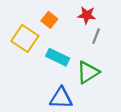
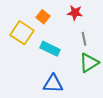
gray line: (96, 36) -> (84, 39), moved, turned -32
green triangle: (88, 72) -> (89, 63), moved

